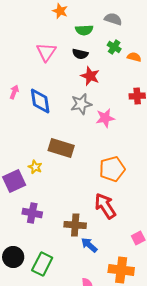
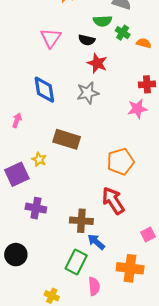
green semicircle: (84, 30) -> (103, 21), moved
pink arrow: (14, 92) -> (17, 120), moved
pink star: (105, 118) -> (137, 109), moved
green rectangle: (42, 264) -> (76, 262), moved

